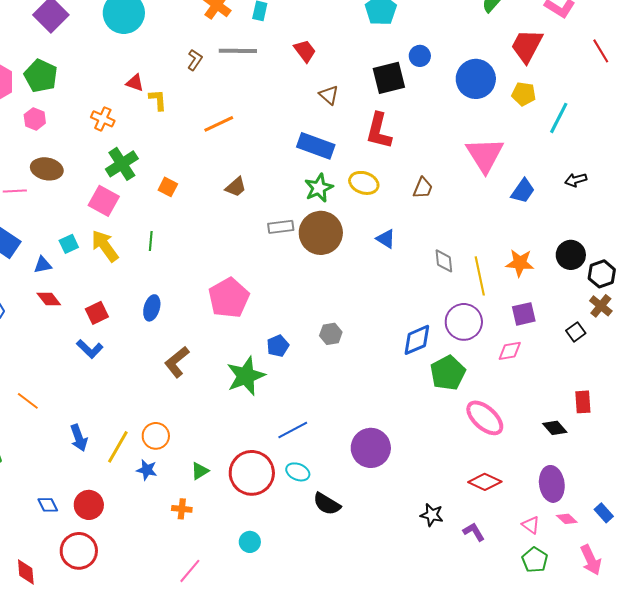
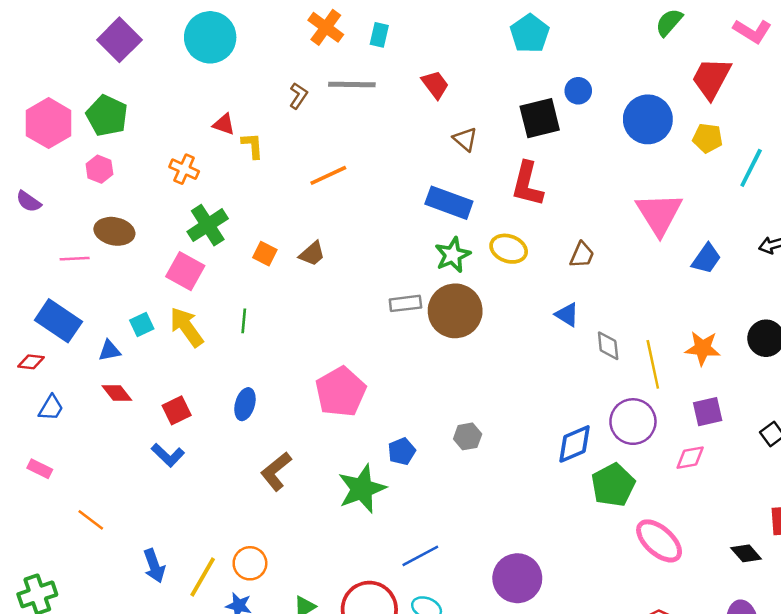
brown trapezoid: (236, 187) -> (312, 254), moved
blue triangle: (386, 239) -> (567, 315), moved

